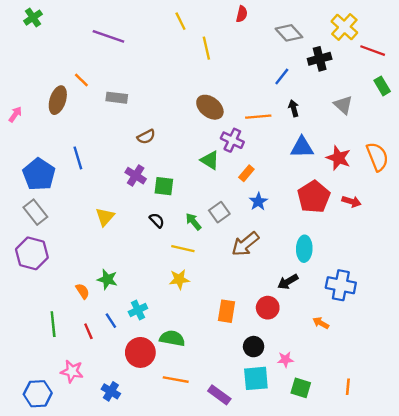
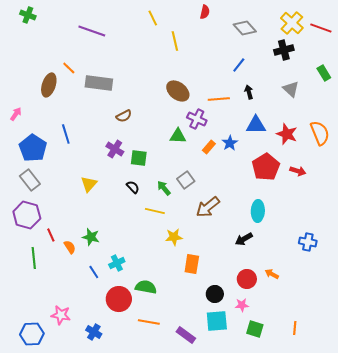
green cross: (33, 18) -> (28, 15), turned -35
red line: (373, 51) -> (321, 28), moved
black cross: (320, 59) -> (284, 50), moved
gray rectangle: (117, 98) -> (99, 83), size x1.5
pink arrow: (15, 114) -> (16, 114), moved
green triangle: (210, 160) -> (178, 136), turned -30
blue star: (258, 202) -> (230, 143), moved
yellow star: (179, 279) -> (174, 237), moved
blue cross: (341, 285) -> (308, 242), moved, size x0.7
red circle: (268, 308) -> (247, 279), moved
green line: (53, 324) -> (34, 258), moved
red line: (88, 331) -> (51, 235), moved

